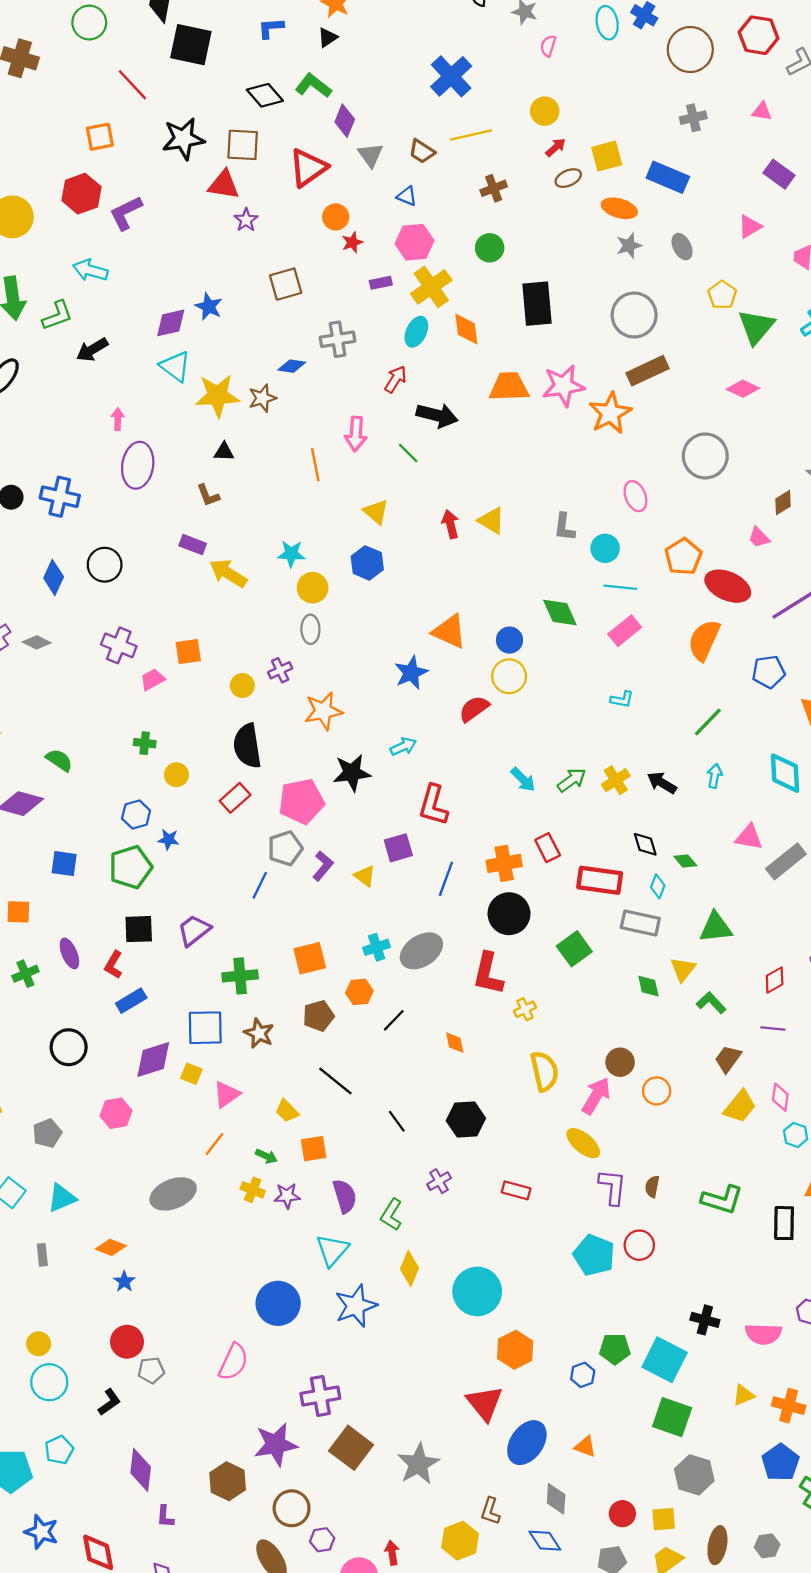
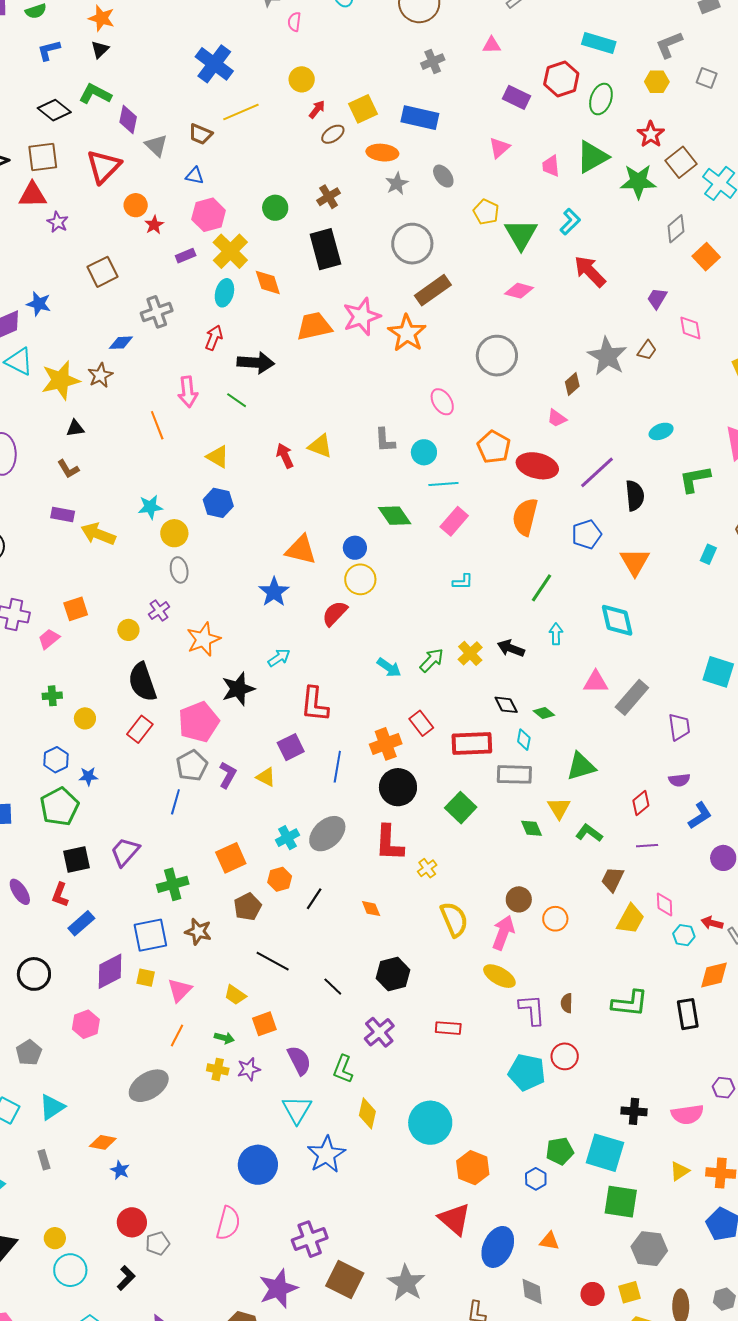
brown cross: (494, 188) -> (329, 197), moved
purple cross: (439, 1181) -> (379, 1032), size x1.4

